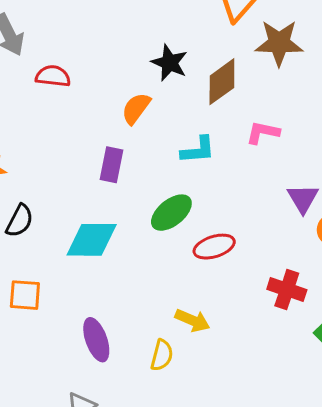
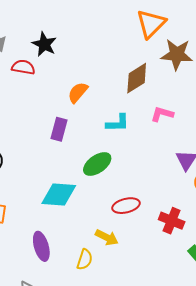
black star: (170, 63) -> (44, 44), moved
cyan diamond: (92, 240) -> (59, 195), moved
red ellipse: (214, 247) -> (126, 206), moved

